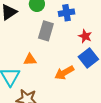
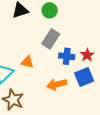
blue cross: (67, 13) -> (67, 56), moved

